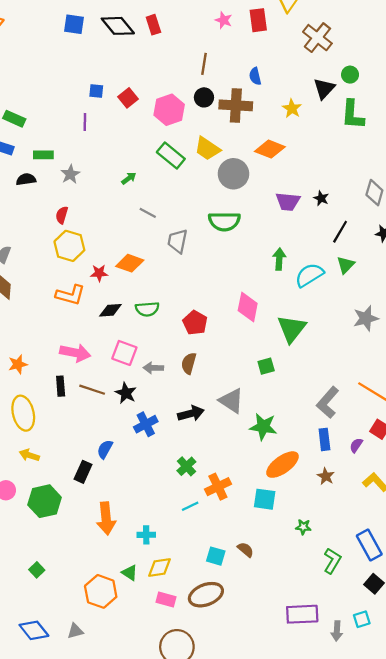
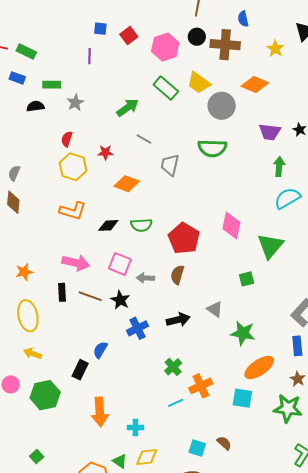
green arrow: (129, 178) -> (128, 108), size x1.6
green arrow: (279, 259) -> (279, 167), moved
red star: (99, 273) -> (105, 152), moved
red pentagon: (195, 323) -> (184, 238), size x1.4
gray triangle: (231, 401) -> (215, 309), size x0.7
green star: (303, 527) -> (288, 408), moved, size x2.0

